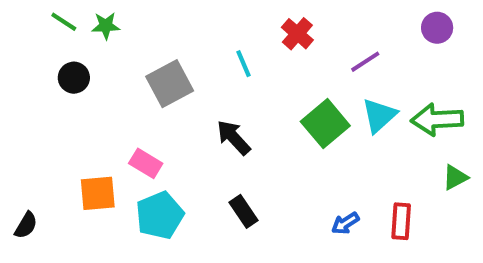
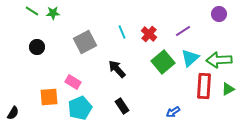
red cross: (297, 34) -> (149, 34), moved
black circle: (74, 78) -> (37, 47), moved
red rectangle: (401, 221) -> (204, 86), moved, size x1.4

